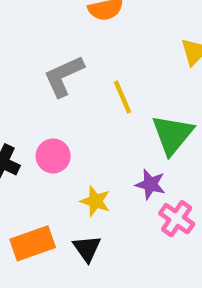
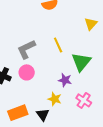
gray L-shape: (64, 76) -> (26, 49), moved
purple star: (150, 184) -> (65, 80), moved
yellow star: (95, 201) -> (55, 99), moved

